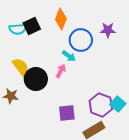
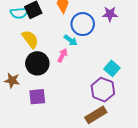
yellow semicircle: (21, 67) -> (30, 39), moved
cyan square: (118, 104) -> (112, 68), moved
purple square: (67, 113) -> (37, 97), moved

